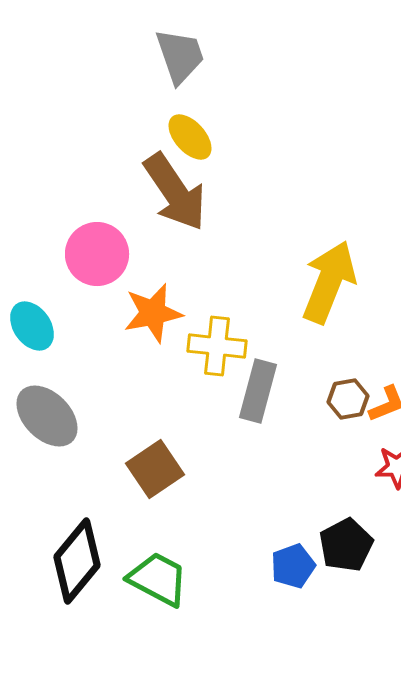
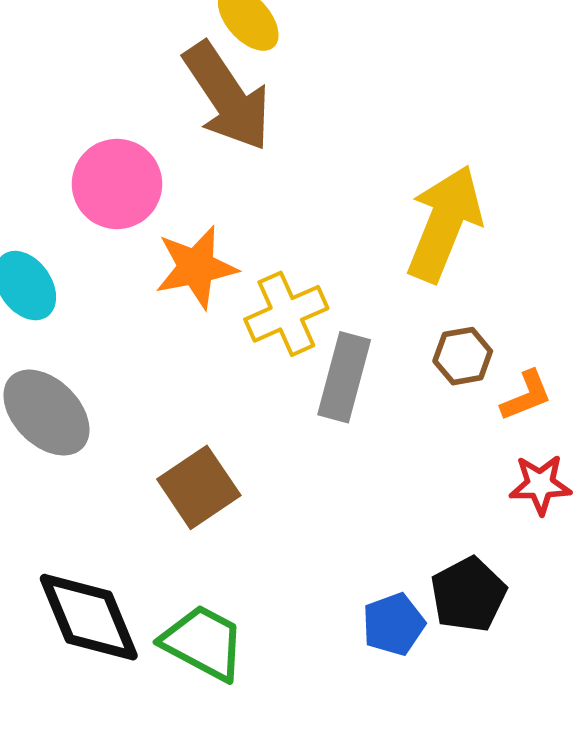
yellow cross: (217, 346) -> (286, 314), turned -30
brown hexagon: (348, 399) -> (463, 356), moved
black diamond: (77, 561) -> (89, 617), turned -62

